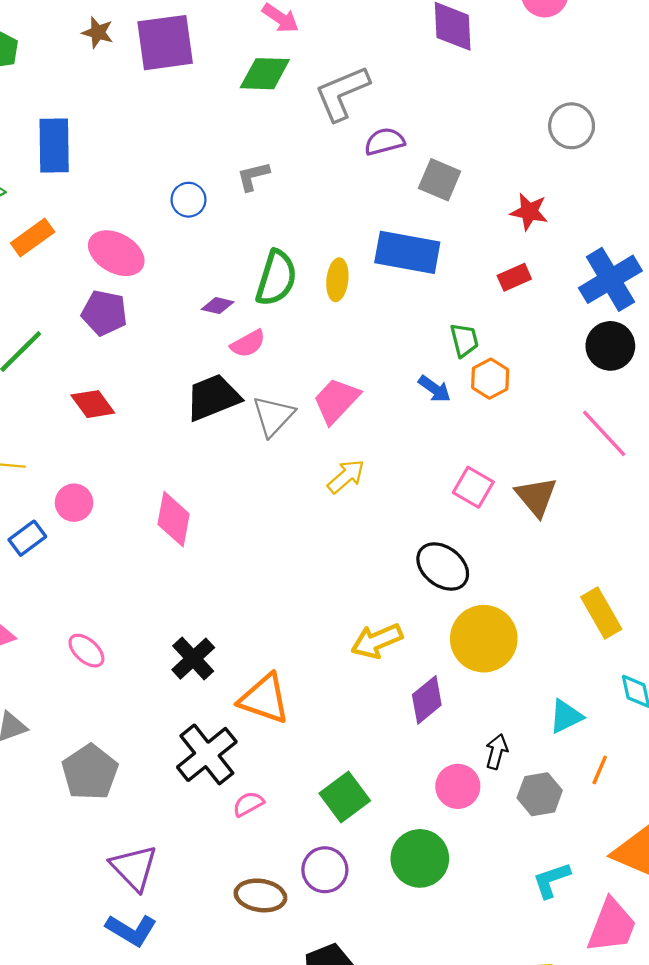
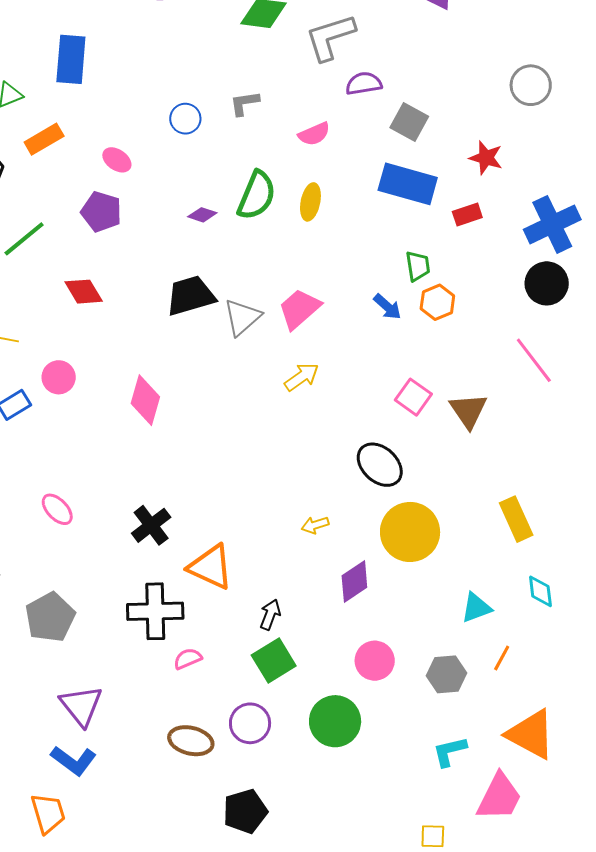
blue rectangle: (407, 252) -> (408, 184), moved
pink ellipse: (116, 253) -> (117, 160), size x0.6
pink semicircle: (248, 344) -> (314, 134), moved
yellow arrow: (377, 641) -> (315, 525), size x0.6
black arrow: (497, 752) -> (270, 615), moved
black cross: (207, 754) -> (155, 611), turned 32

